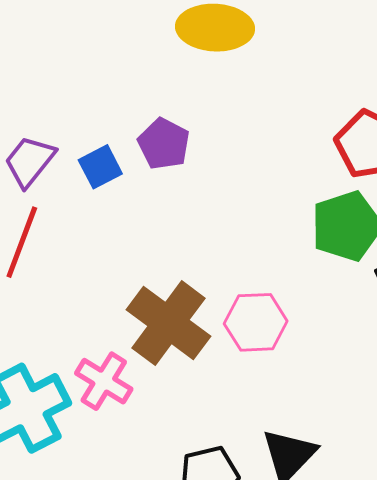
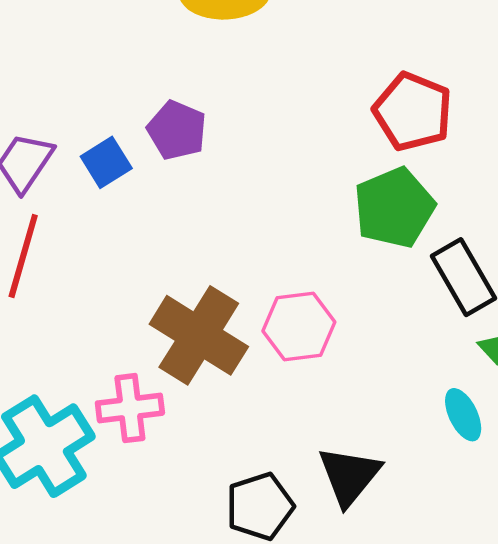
pink cross: (104, 381) -> (130, 408), turned -34

